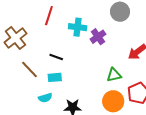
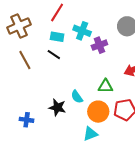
cyan rectangle: (55, 77) -> (57, 37), moved
cyan semicircle: (45, 98) -> (77, 97), moved, turned 56

